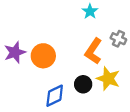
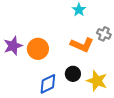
orange L-shape: (93, 51) -> (82, 45), turned -100
yellow star: (108, 79) -> (97, 81), moved

